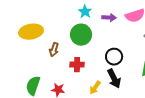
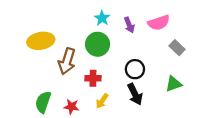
purple arrow: (109, 18) -> (129, 25), turned 64
brown arrow: (54, 50) -> (67, 61), size x1.6
yellow arrow: (95, 88) -> (102, 101), moved

